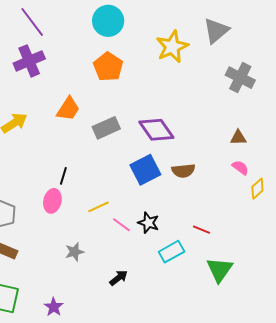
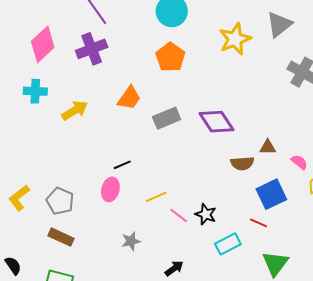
brown triangle: (238, 138) -> (268, 147), moved
blue square: (145, 170) -> (271, 194), moved
black line: (63, 176) -> (122, 165), turned 48

